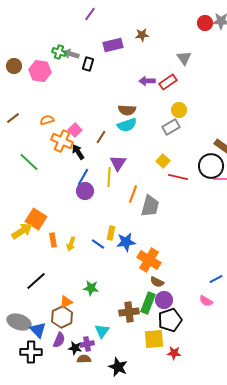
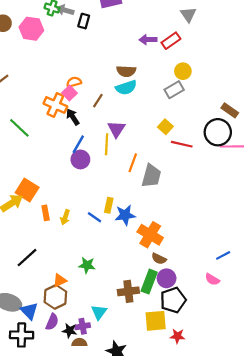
orange semicircle: (47, 120) -> (74, 82), moved

